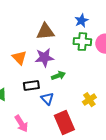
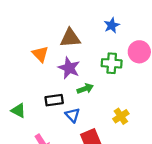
green cross: (82, 42) -> (112, 63), moved
orange triangle: (19, 58) -> (40, 54), moved
purple star: (44, 58) -> (69, 68), turned 30

